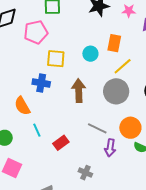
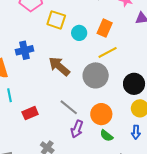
yellow square: (56, 59) -> (56, 20), moved
blue cross: (41, 83) -> (24, 50), turned -36
brown arrow: (79, 91) -> (59, 66), turned -60

